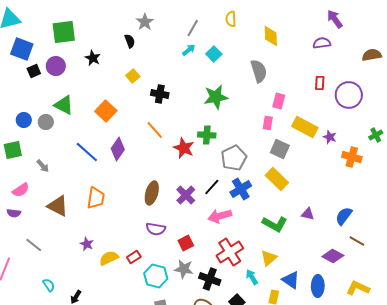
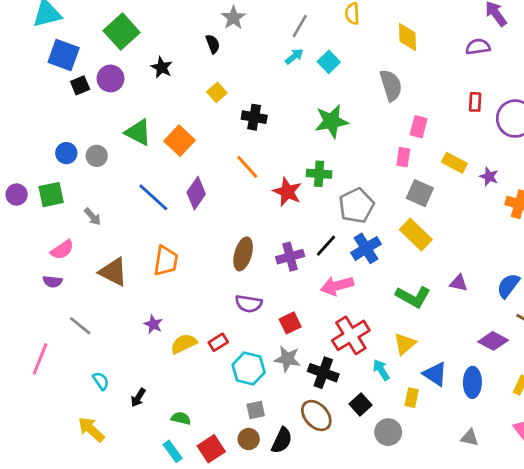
green square: (64, 32) -> (122, 32), turned -35
green triangle: (64, 105) -> (138, 132), moved
yellow rectangle: (305, 127) -> (454, 163), size x0.7
purple cross: (186, 195) -> (290, 257), turned 30

